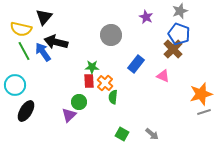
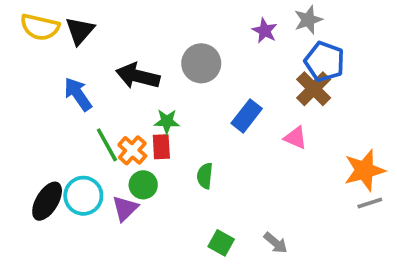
gray star: (180, 11) -> (308, 20), moved
yellow semicircle: (21, 29) -> (40, 27), moved
black arrow: (56, 42) -> (138, 76), moved
green line: (24, 51) -> (107, 145), moved
orange cross: (105, 83) -> (132, 150), moved
cyan circle: (15, 85) -> (83, 196), moved

